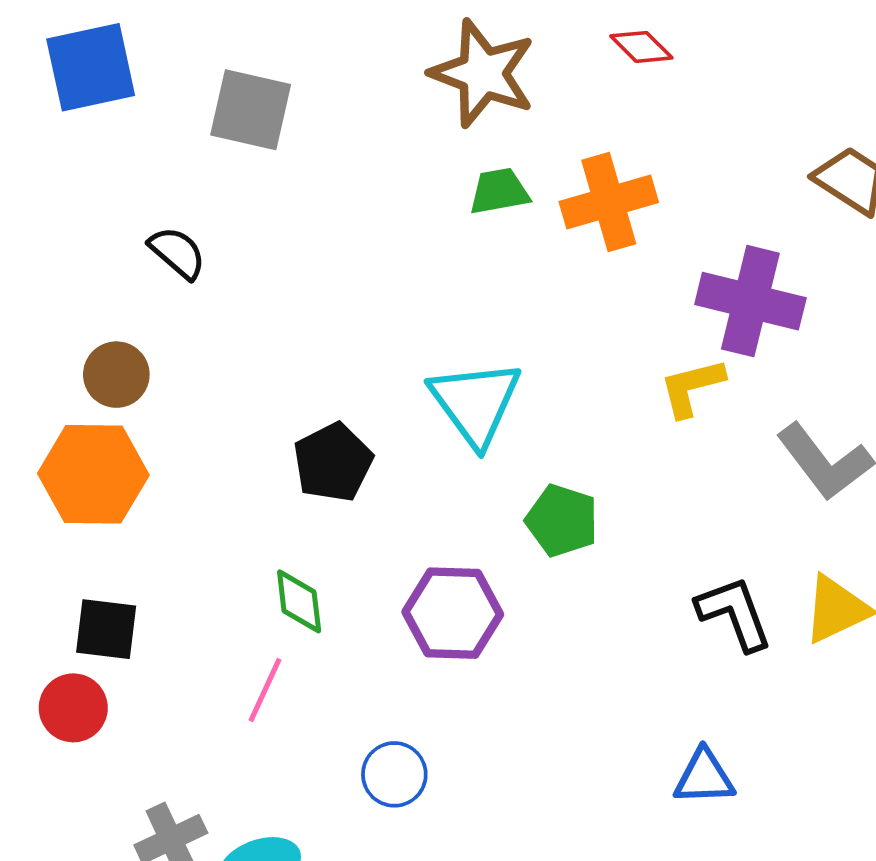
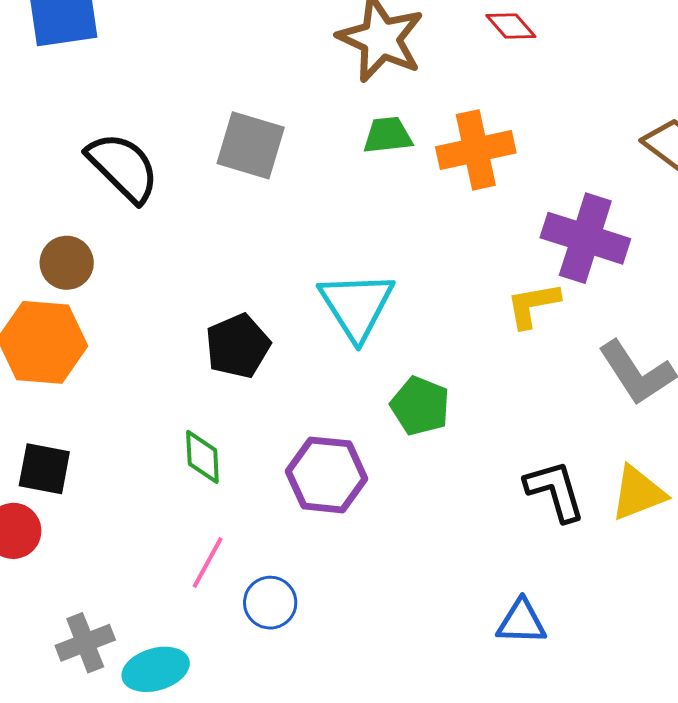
gray square: (251, 110) -> (251, 145), moved
black semicircle: (177, 253) -> (123, 167), size x1.6
pink line: (265, 690) -> (208, 562), moved

